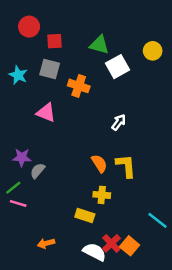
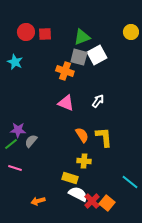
red circle: (29, 27) -> (26, 32), moved
green triangle: (99, 45) -> (82, 37), turned -36
yellow circle: (153, 51) -> (131, 32), moved
gray square: (50, 69) -> (79, 57), moved
pink triangle: (46, 113) -> (66, 103), moved
green line: (13, 188) -> (11, 144), moved
white semicircle: (94, 252) -> (78, 194), moved

